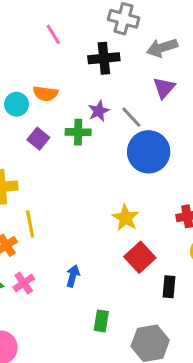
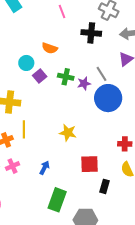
cyan circle: (17, 104) -> (26, 63), moved
purple star: (99, 111) -> (84, 83), moved
yellow star: (126, 218) -> (68, 133), moved, turned -30
red square: (140, 257) -> (90, 164), turned 30
green rectangle: (101, 321) -> (57, 200), size x1.6

